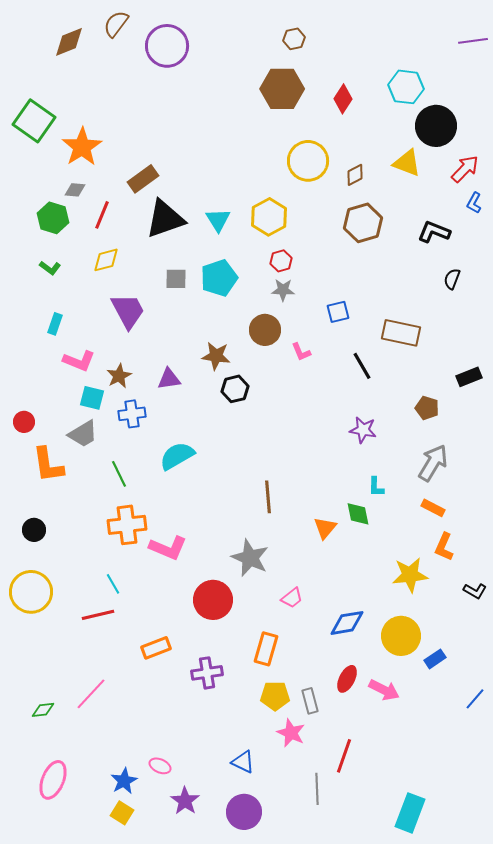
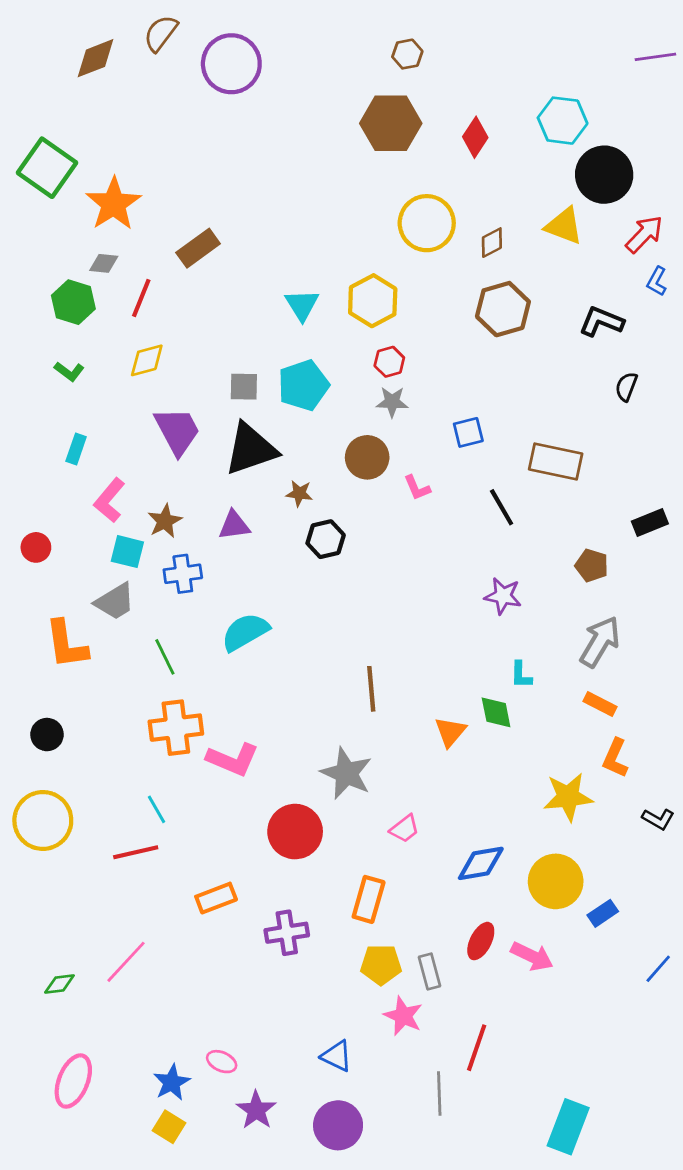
black triangle: (165, 219) -> (251, 449), moved
brown star: (216, 356) -> (299, 493), size x0.7
pink L-shape: (79, 361) -> (109, 500), turned 108
red circle: (24, 422) -> (36, 547), moved

